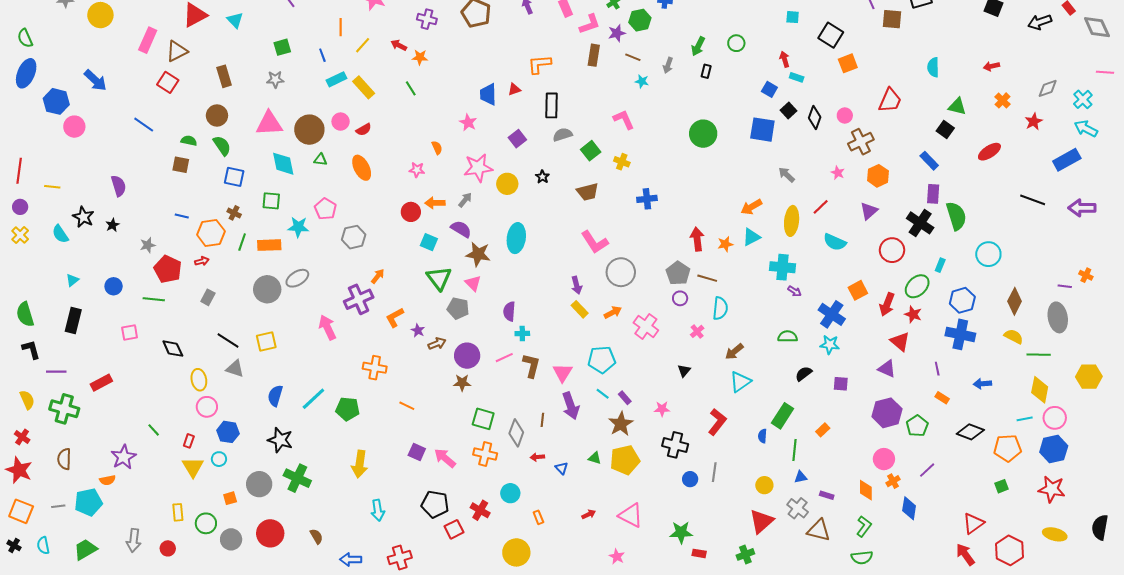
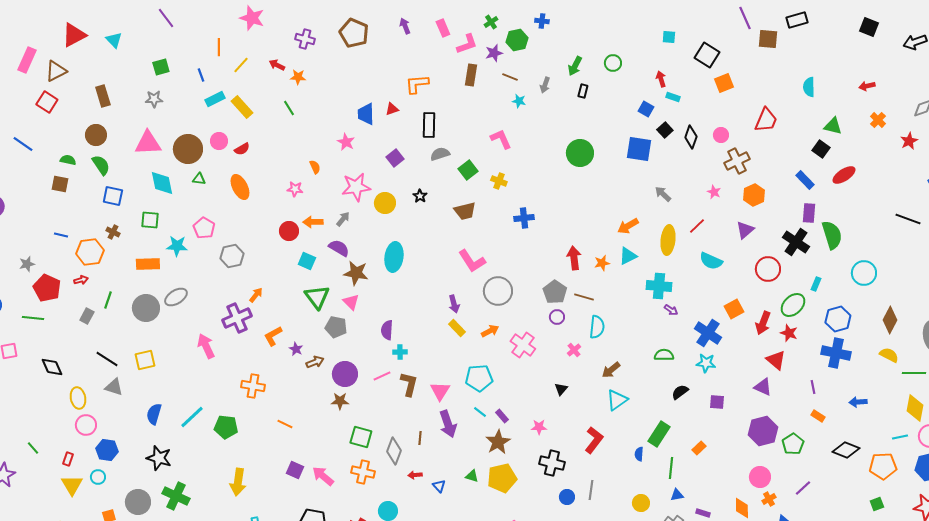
red ellipse: (989, 152) -> (844, 175), moved
green line: (242, 242) -> (108, 300), moved

